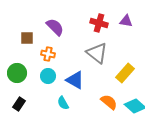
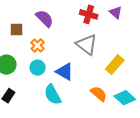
purple triangle: (126, 21) -> (116, 12), turned 32
orange cross: (48, 54) -> (38, 46), turned 32
cyan semicircle: (63, 103) -> (53, 95), size x1.5

